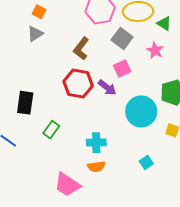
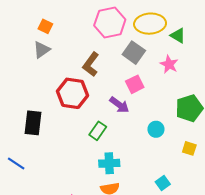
red hexagon: (78, 84) -> (72, 93), moved
cyan circle: (141, 111) -> (156, 129), size x0.5
green rectangle: (51, 130) -> (98, 131), moved

